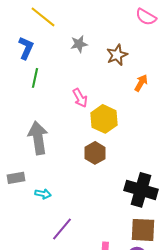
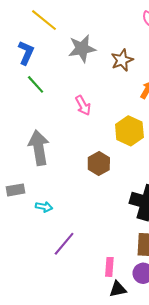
gray star: (79, 44) -> (82, 49), size x1.5
green line: (35, 78) -> (36, 84), turned -54
yellow hexagon: (104, 119) -> (129, 131), moved

